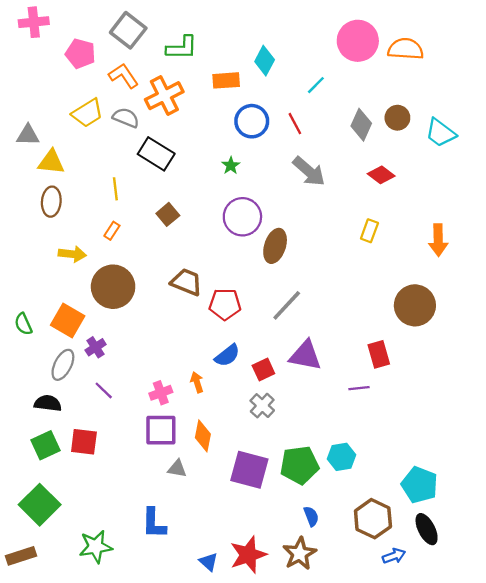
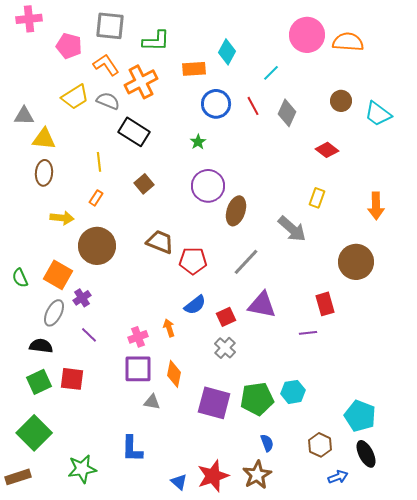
gray square: (128, 30) -> (110, 26), turned -32
gray diamond: (361, 125) -> (287, 113), moved
gray arrow: (309, 171) -> (292, 229), moved
brown hexagon: (373, 519) -> (320, 445), size x0.7

